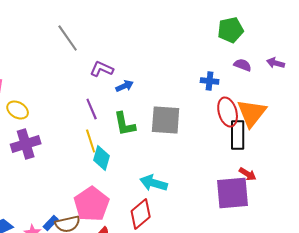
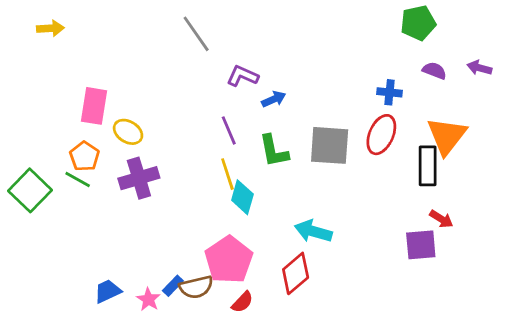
red ellipse: (228, 112) -> (381, 135), moved, turned 40
purple square: (233, 193) -> (421, 245), size x0.7

